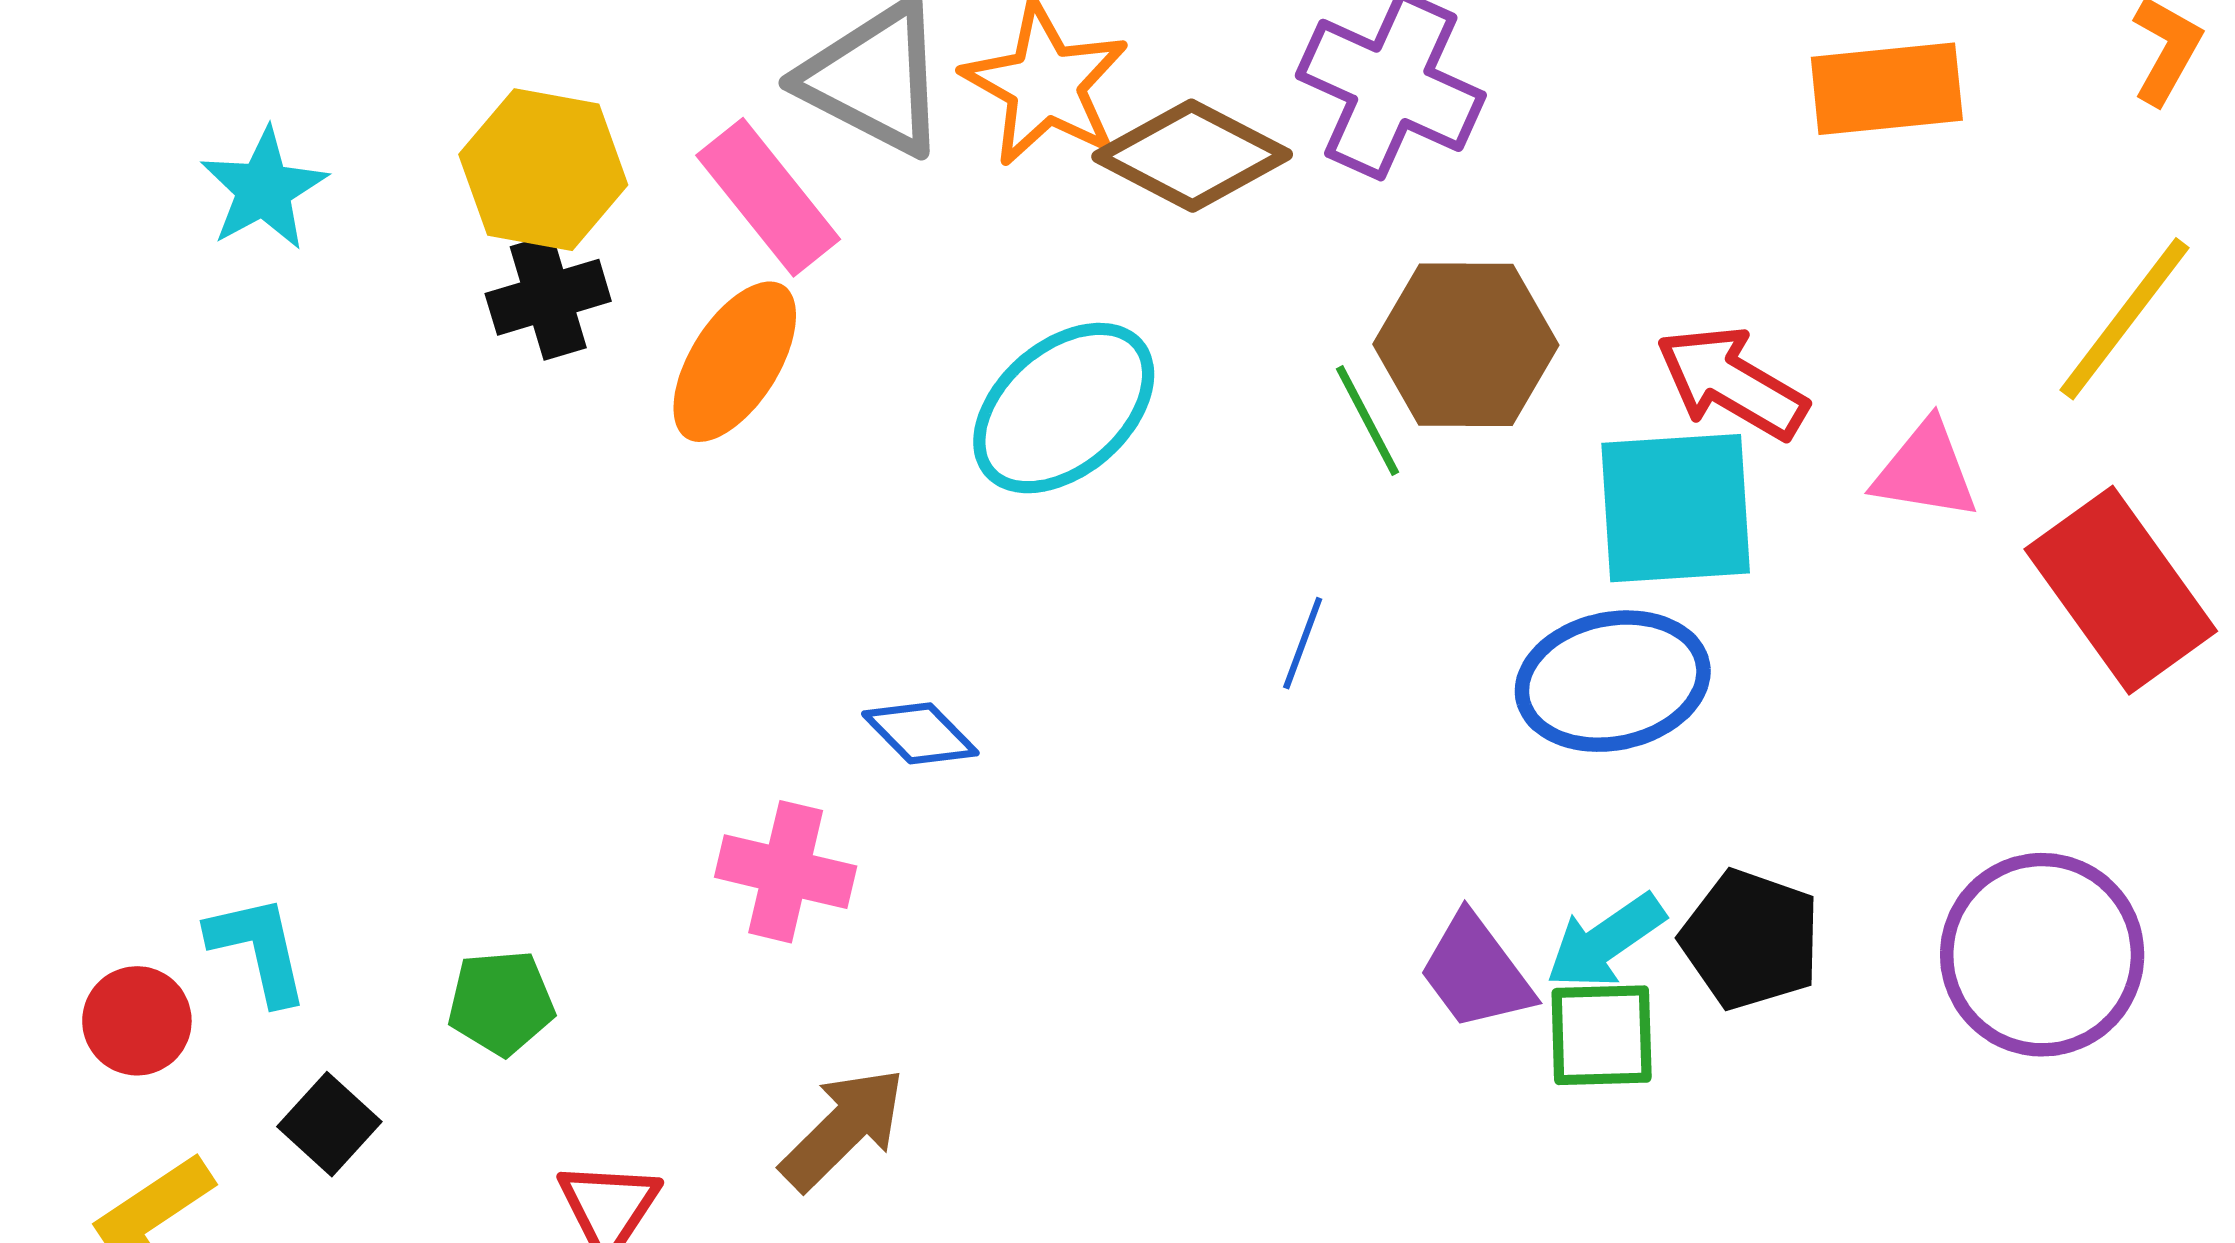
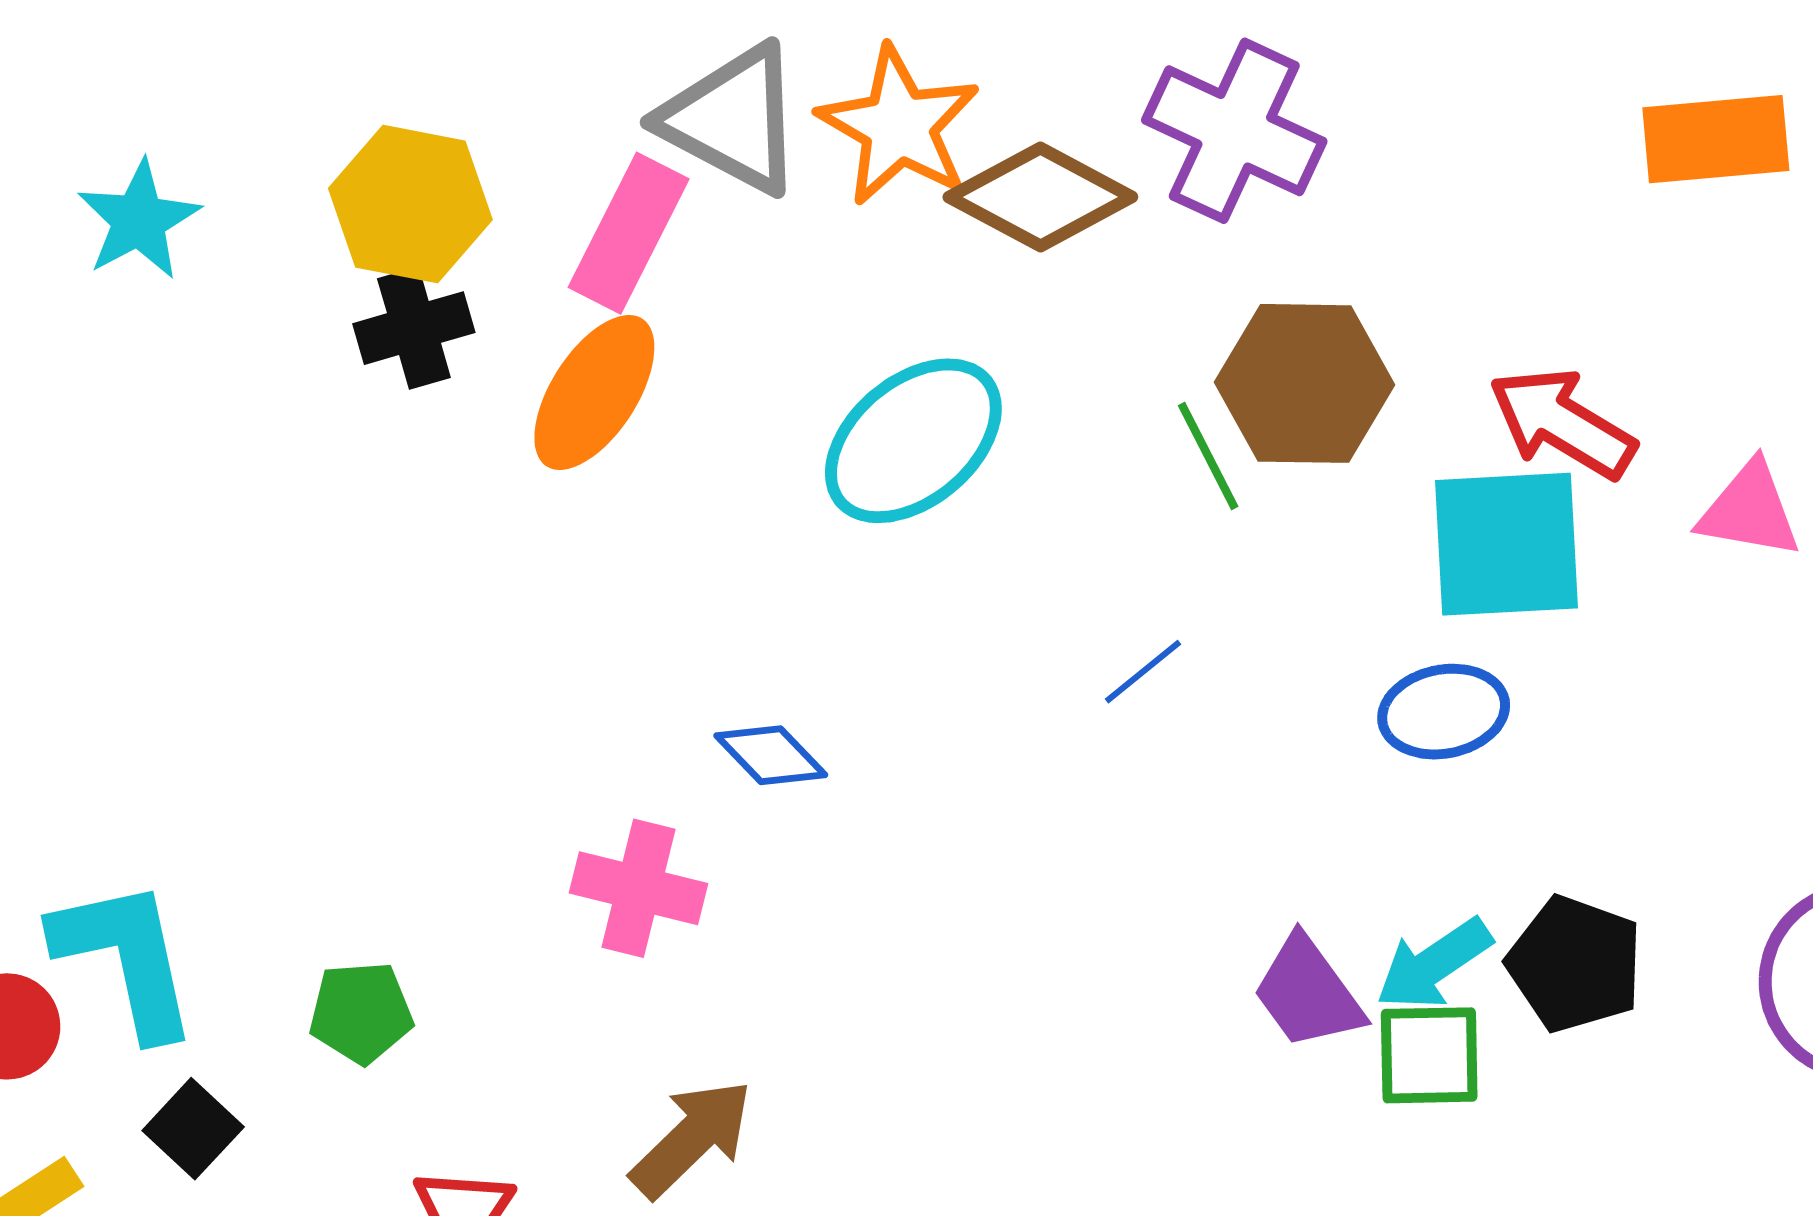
pink rectangle: (768, 197) -> (629, 233), turned 65
blue line: (1303, 643) -> (1143, 672), turned 30
blue ellipse: (1613, 681) -> (1444, 712), size x0.7
cyan L-shape: (258, 949) -> (126, 958), size x1.5

